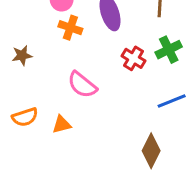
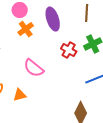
orange cross: (70, 28) -> (26, 29), turned 35

